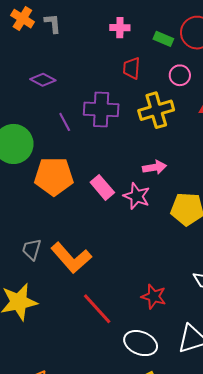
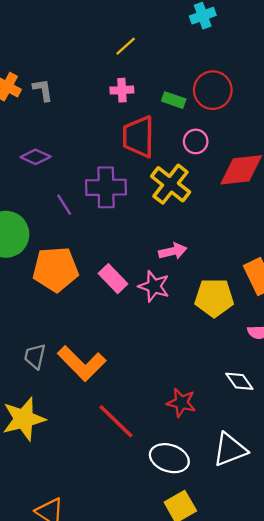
red trapezoid: (132, 68) -> (139, 137), size x1.6
yellow cross: (156, 110) -> (171, 184), turned -32

